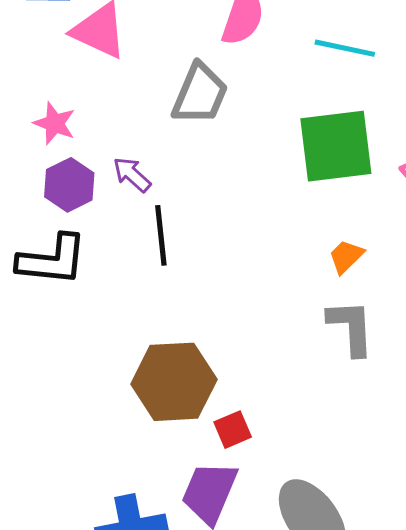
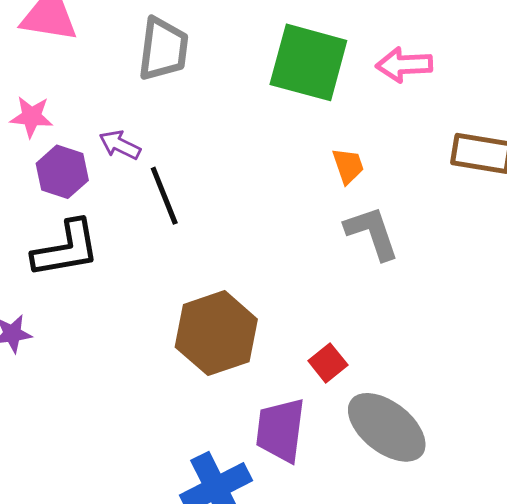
green square: (336, 146) -> (308, 62), turned 38
orange trapezoid: (346, 257) -> (348, 166), turned 132
red square: (233, 430) -> (328, 363), moved

